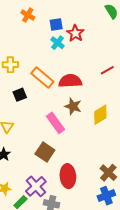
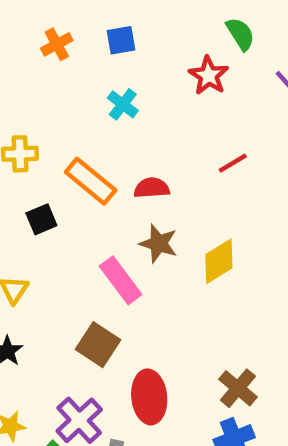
orange cross: (28, 15) -> (57, 44), turned 32
blue square: (56, 25) -> (121, 40), moved
red star: (75, 33) -> (209, 76), moved
red semicircle: (70, 81) -> (152, 188), size x0.7

